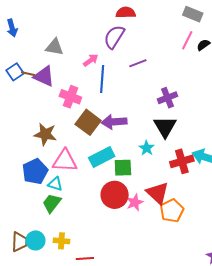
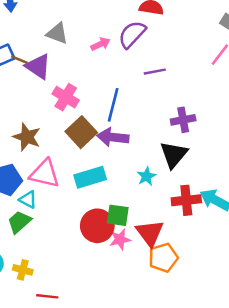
pink arrow: (91, 60) -> (101, 44), moved
blue line: (102, 79) -> (113, 105), moved
green square: (123, 168) -> (118, 215), moved

